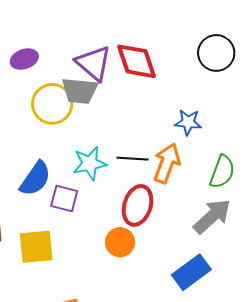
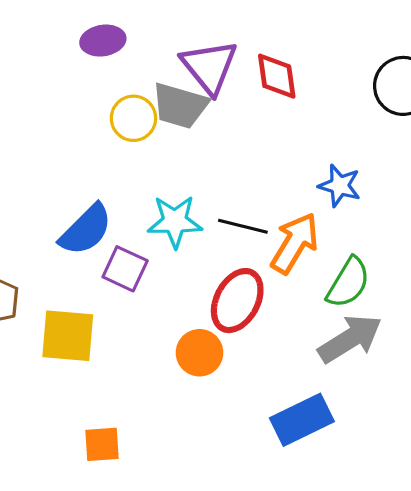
red diamond: (136, 61) -> (277, 76), size x0.7
yellow circle: (52, 104) -> (133, 118), size x0.7
green semicircle: (222, 172) -> (348, 283), moved

